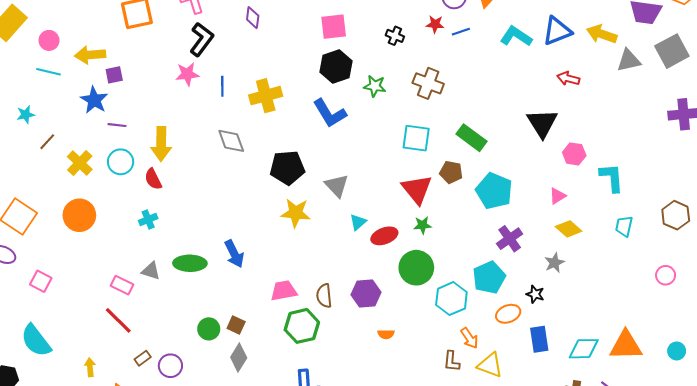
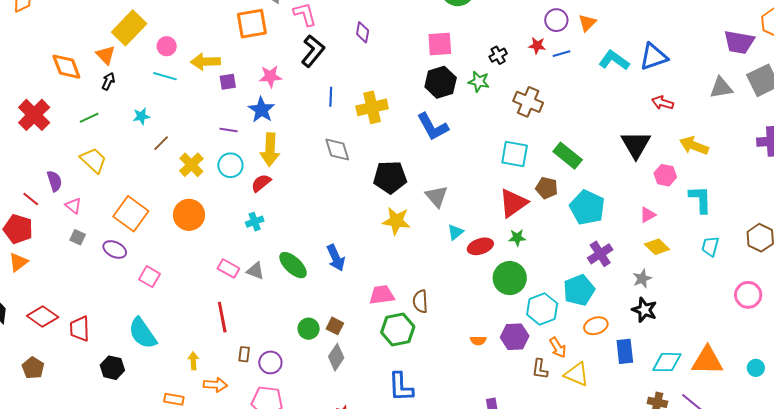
yellow arrow: (602, 34) -> (694, 146), moved
black cross: (395, 36) -> (498, 55), turned 36
pink star: (187, 74) -> (270, 76), moved
green star: (375, 86) -> (479, 82), moved
blue star: (94, 100) -> (261, 110), moved
red semicircle: (153, 179) -> (261, 183), turned 75
red triangle: (417, 189) -> (513, 203), turned 32
green ellipse: (190, 263) -> (293, 265), turned 40
pink circle: (666, 275) -> (748, 295), size x1.4
pink rectangle: (122, 285) -> (228, 268), moved
purple hexagon: (366, 293) -> (515, 337), moved
black star: (535, 294) -> (644, 310), moved, size x1.4
red line: (118, 320) -> (222, 317), turned 32
brown rectangle: (143, 358) -> (244, 354), turned -49

